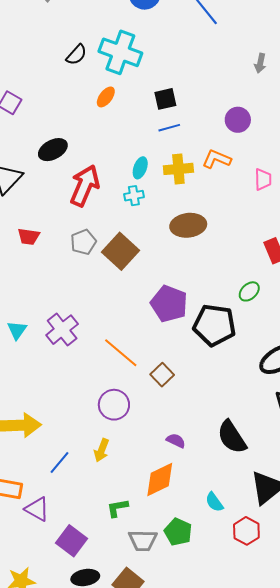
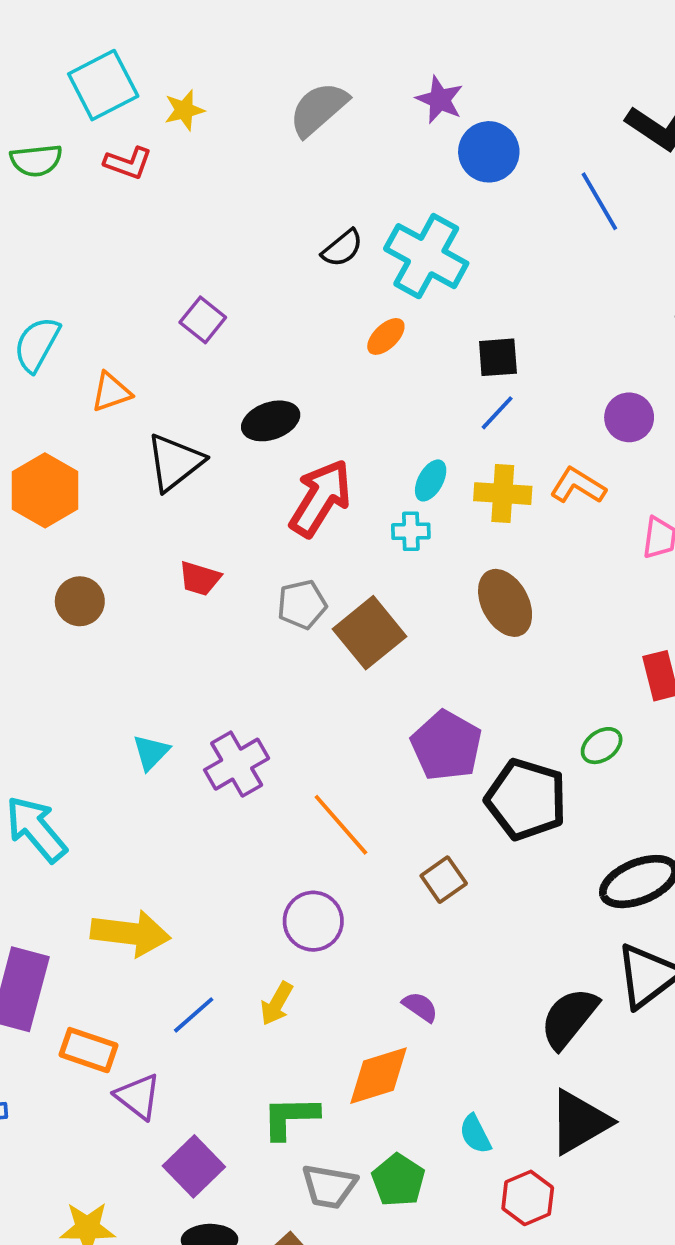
blue line: (169, 128) -> (497, 413), turned -40
brown ellipse: (188, 225) -> (505, 603), turned 60
brown square: (162, 375) -> (444, 880), moved
black semicircle: (232, 437) -> (569, 1018), moved, turned 63
green L-shape: (117, 508) -> (290, 1117), size x1.4

